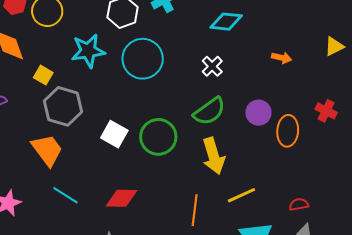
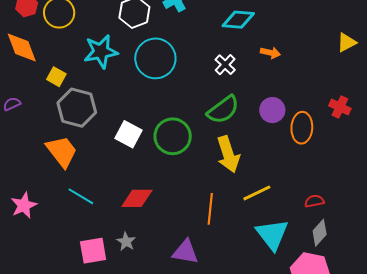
orange arrow: (282, 58) -> (270, 53), moved

